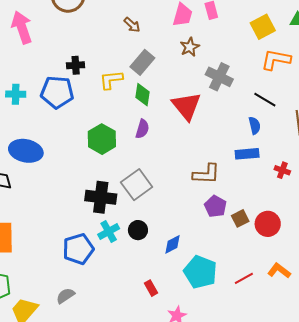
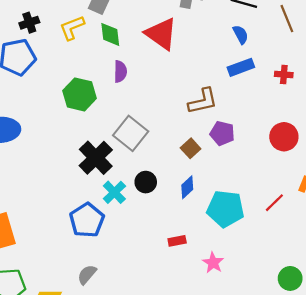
black cross: (101, 197) -> (96, 158), turned -36
brown square: (240, 218) -> (191, 148), moved
red rectangle: (151, 288) -> (177, 241), turned -56

